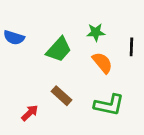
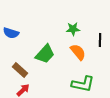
green trapezoid: (59, 49) -> (45, 54), moved
brown rectangle: (61, 96) -> (20, 70), moved

